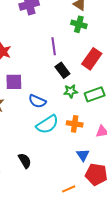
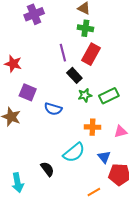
red rectangle: (92, 59) -> (91, 54), moved
purple square: (14, 82) -> (28, 92), turned 30
cyan semicircle: (47, 124) -> (74, 152), moved

